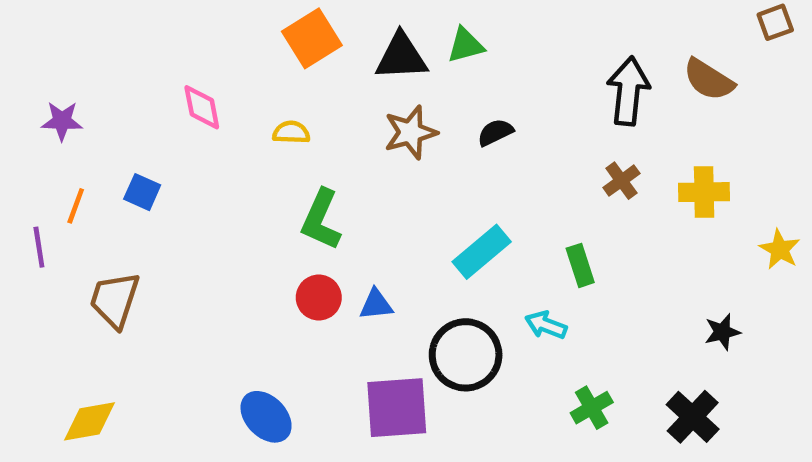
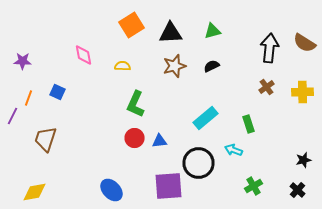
green triangle: (466, 45) -> (212, 31), moved
purple line: (39, 247) -> (12, 116), turned 36
black star: (722, 332) -> (304, 160), moved
black cross: (693, 417) -> (298, 190), size x0.7

